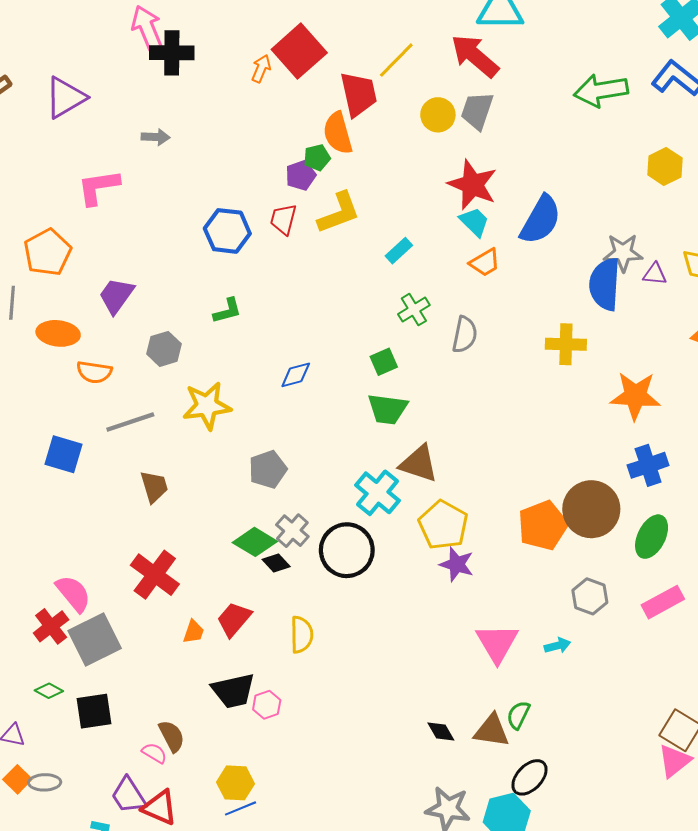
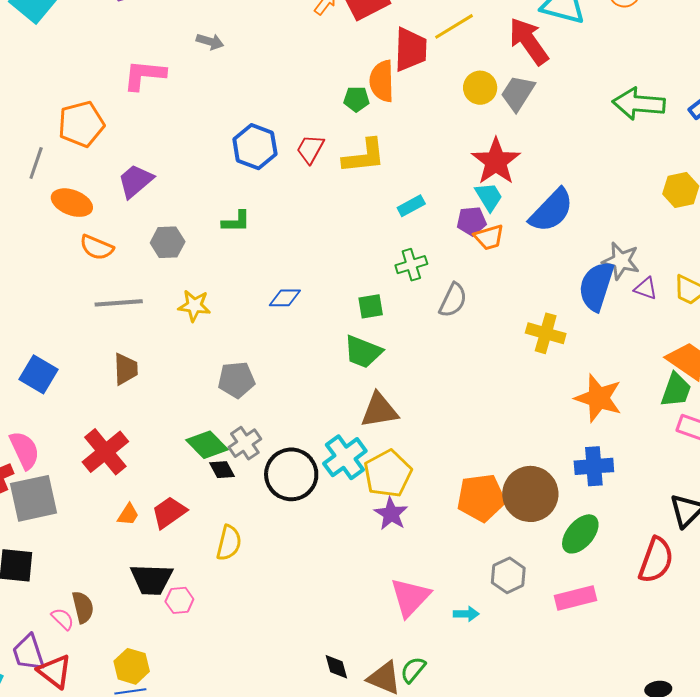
purple pentagon: (301, 175) -> (471, 221), moved
yellow star: (207, 406) -> (194, 306), size x0.7
blue square: (63, 454) -> (38, 374), moved
brown triangle: (419, 464) -> (379, 410), turned -42
cyan cross: (378, 493) -> (345, 457), moved

